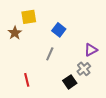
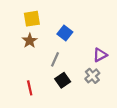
brown star: (15, 33) -> (30, 41), moved
black square: (70, 82) -> (63, 80), moved

